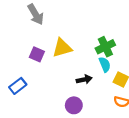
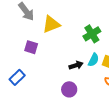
yellow triangle: (62, 48) -> (51, 24), moved
cyan semicircle: (105, 64) -> (93, 60), moved, turned 56

